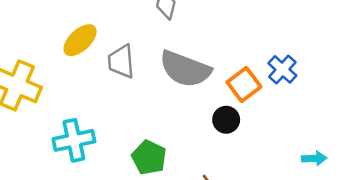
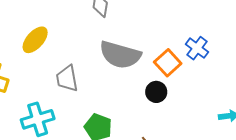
gray trapezoid: (121, 62) -> (67, 79), moved

